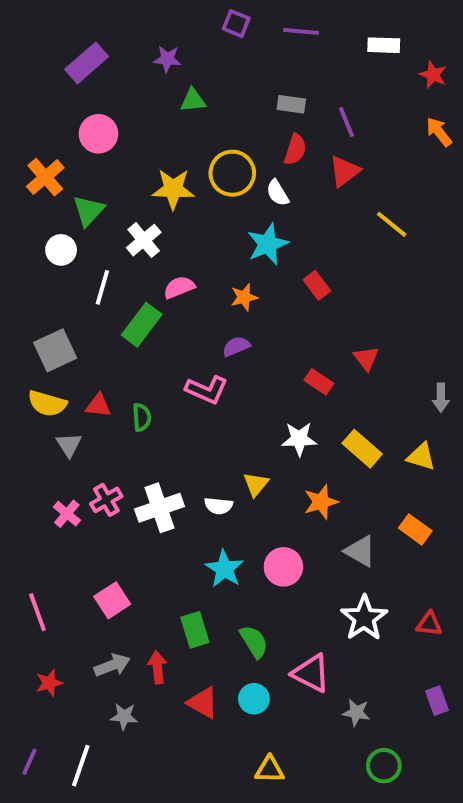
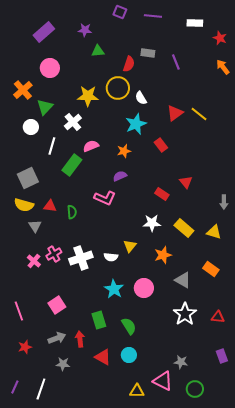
red semicircle: (295, 150) -> (129, 64), moved
red triangle: (344, 171) -> (175, 113), moved
pink triangle: (311, 673) -> (163, 381), moved

